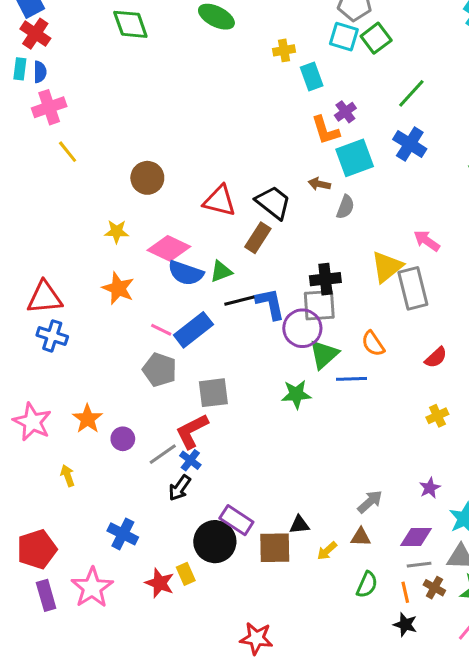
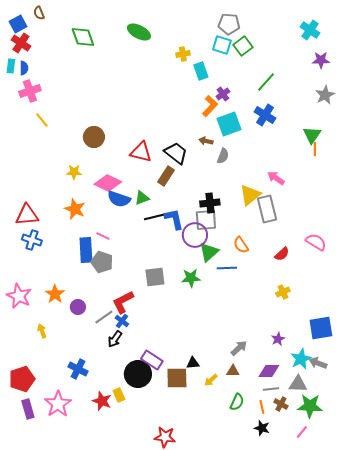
orange L-shape: (325, 130) -> (210, 106), turned -120
blue rectangle: (193, 330) -> (86, 250), moved, turned -55
gray square: (213, 393) -> (155, 277), moved

